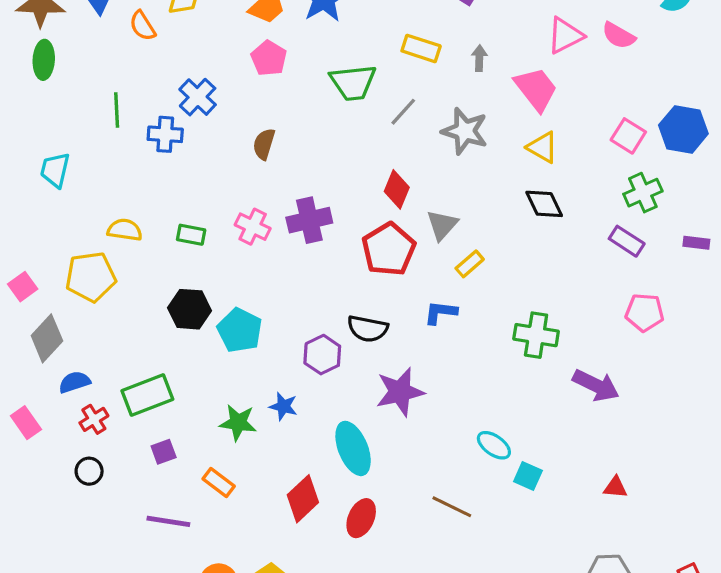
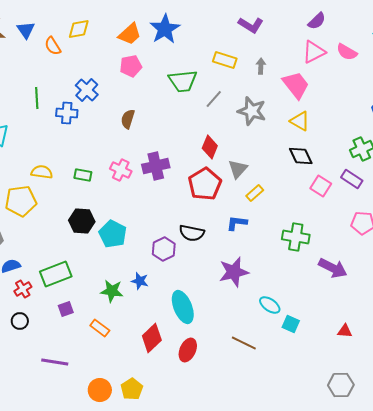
pink pentagon: (269, 58) -> (131, 66), turned 30
pink square: (628, 136) -> (321, 186), moved
purple star: (400, 392) -> (234, 272), moved
purple line: (168, 521) -> (55, 362), moved

